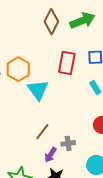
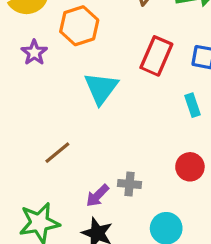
orange hexagon: (18, 69) -> (79, 26), moved
brown line: (42, 132) -> (57, 153), moved

